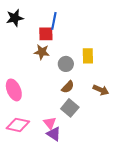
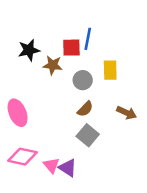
black star: (15, 18) -> (29, 50), moved
blue line: (54, 21) -> (88, 39), moved
red square: (46, 34) -> (71, 48), moved
pink triangle: (50, 123) -> (51, 165), moved

